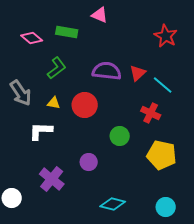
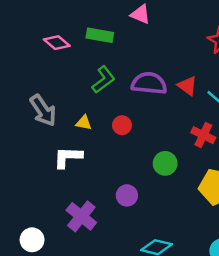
green L-shape: (57, 68) -> (103, 80), moved
red triangle: (138, 73) -> (187, 86), turned -42
red circle: (85, 105) -> (122, 125), size x0.6

